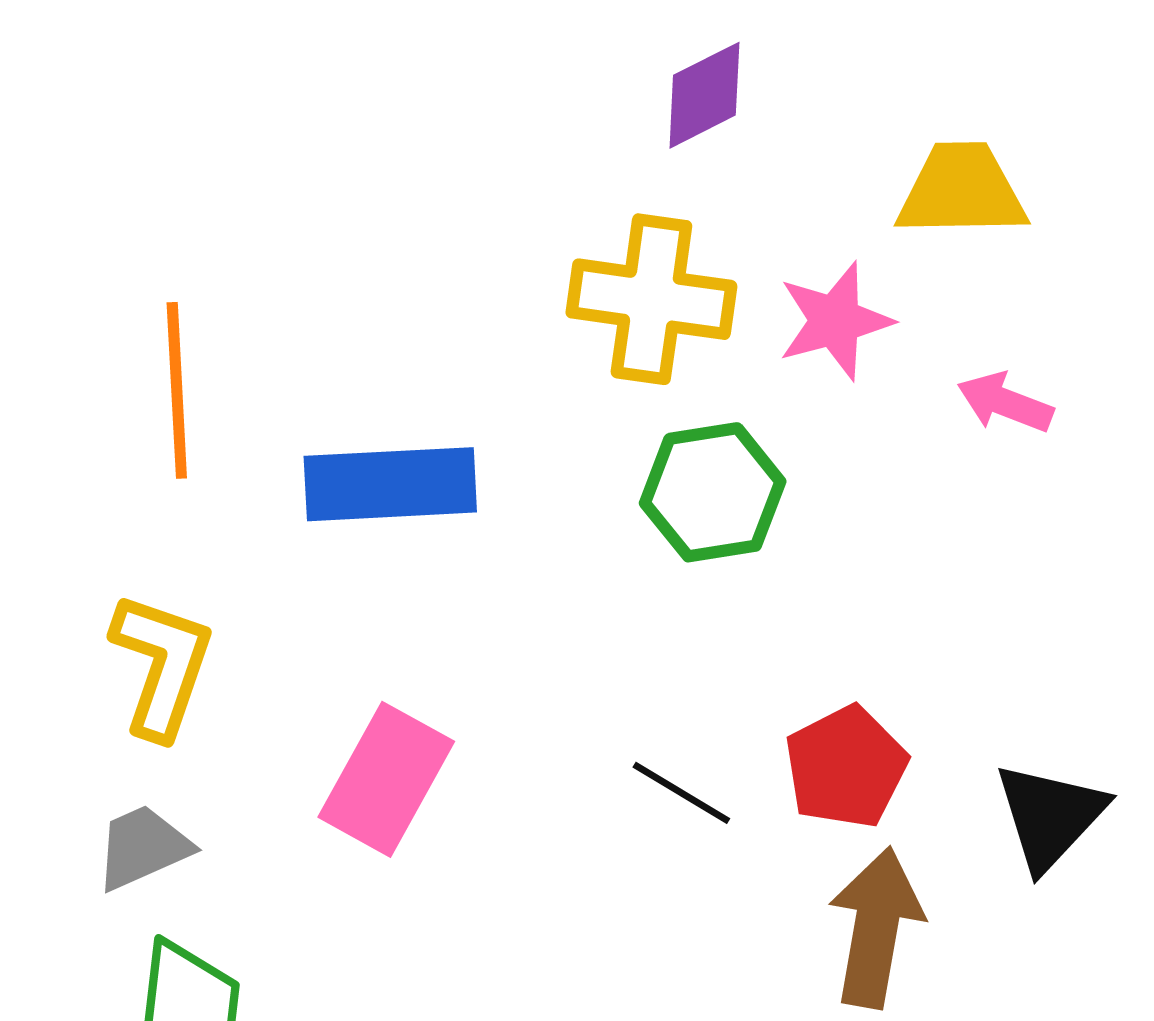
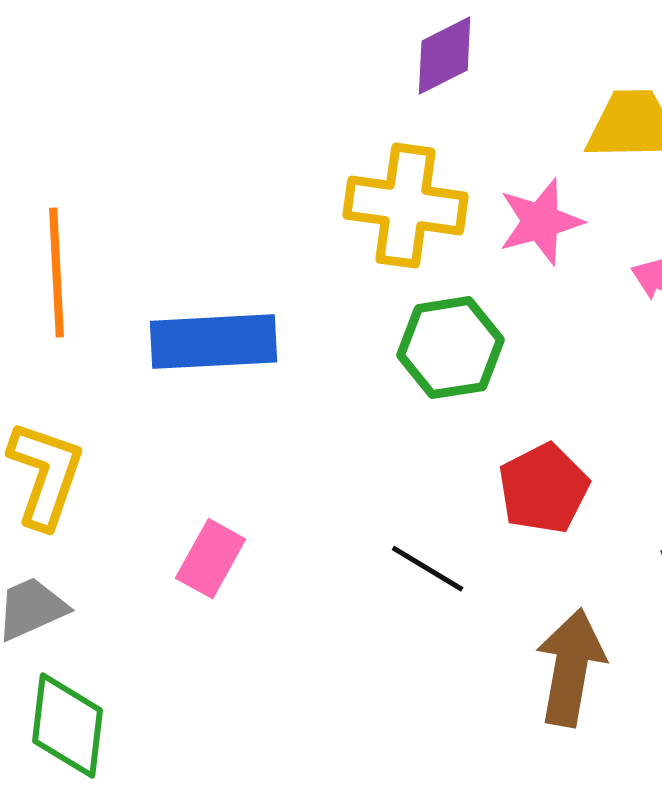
red pentagon: (846, 767) -> (544, 489), moved
pink rectangle: (386, 779) -> (211, 559), size x0.7

